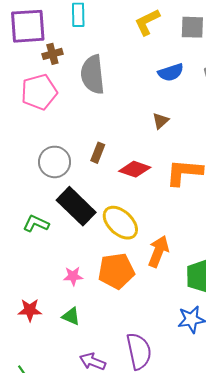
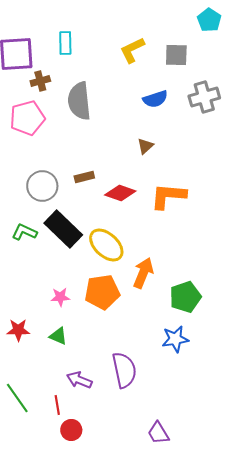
brown rectangle: (98, 153) -> (84, 177), turned 54
green L-shape: (36, 224) -> (24, 232), moved

